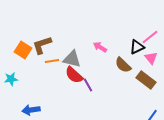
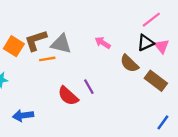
pink line: (150, 37) -> (151, 20), moved
pink triangle: (151, 58) -> (162, 46), moved
gray triangle: (72, 59) -> (61, 44), moved
red semicircle: (74, 75) -> (68, 96), moved

